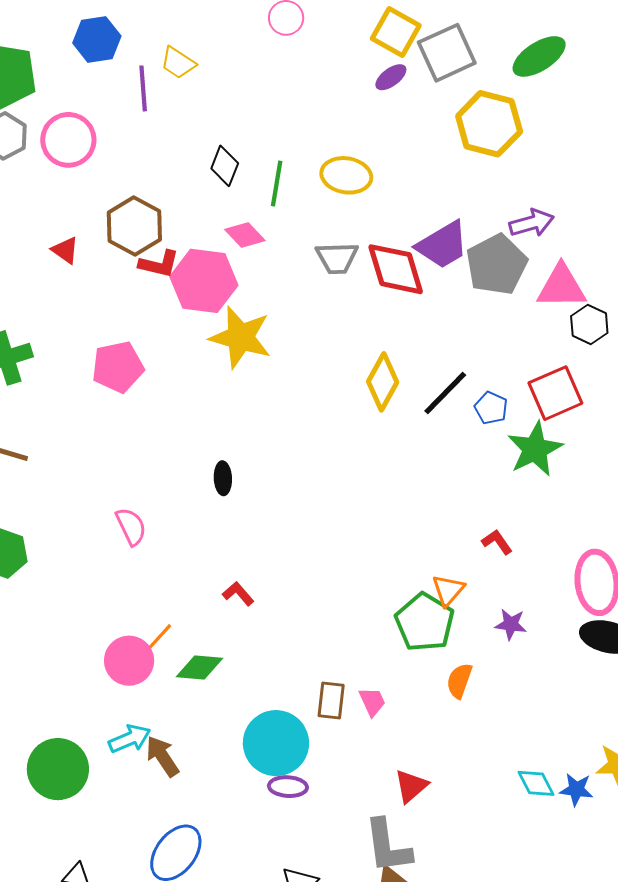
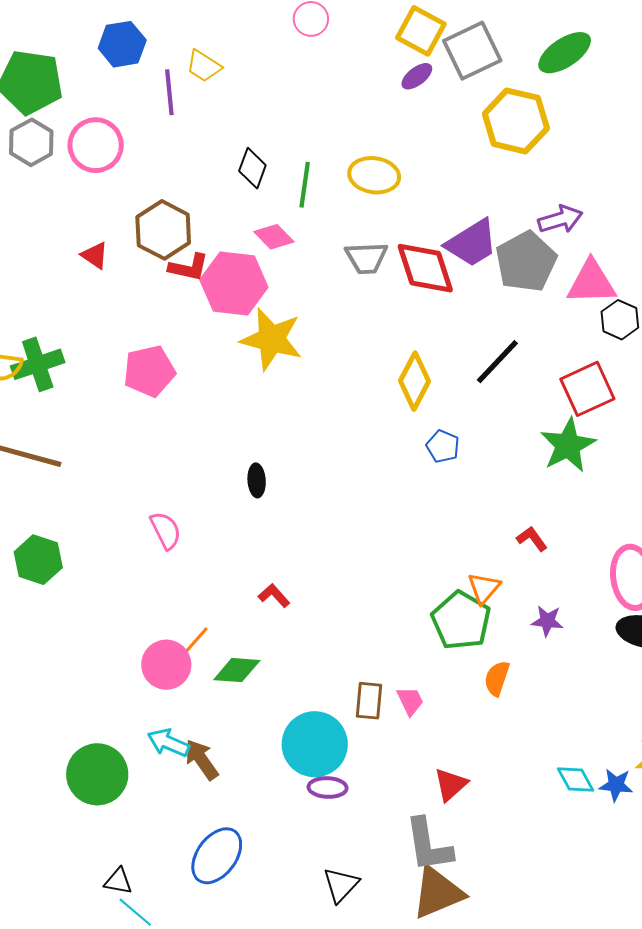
black line: (445, 393) -> (497, 362), moved
blue pentagon: (491, 408) -> (443, 446), moved
cyan arrow: (130, 739) -> (168, 743), turned -132

